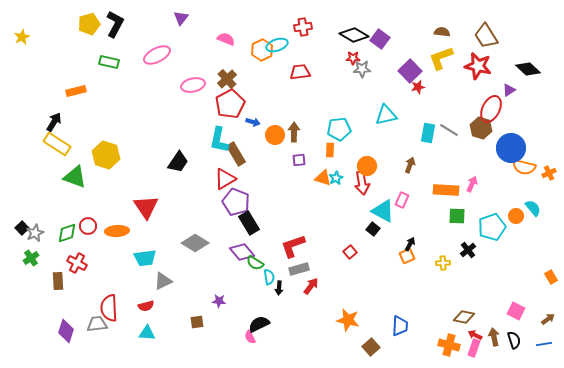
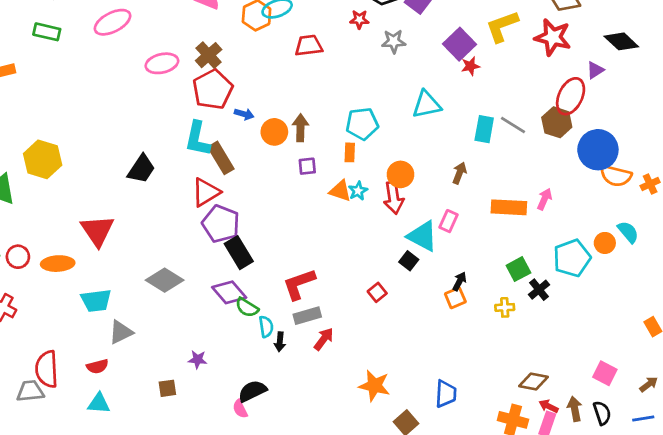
red star: (353, 58) -> (359, 19), moved
green square: (457, 216) -> (518, 269), moved, turned -30

